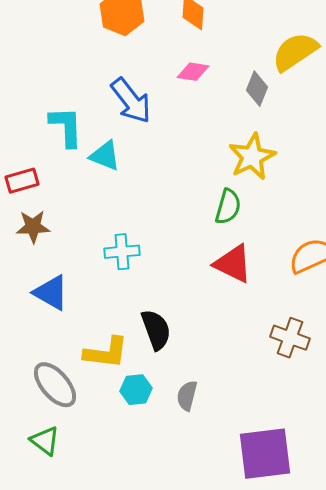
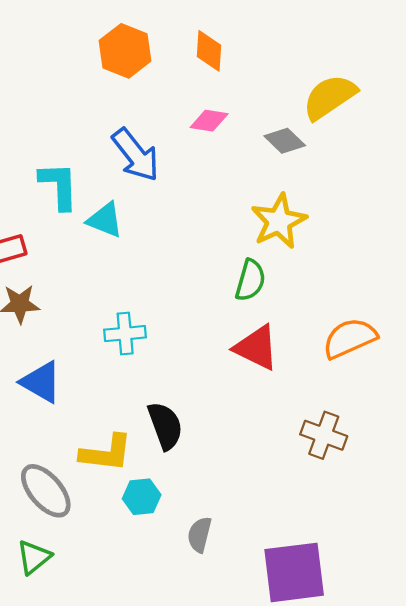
gray diamond: (257, 89) -> (285, 141), turned -68
gray semicircle: (187, 396) -> (200, 535), moved
green triangle: (45, 441) -> (34, 557), turned 44

